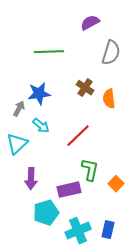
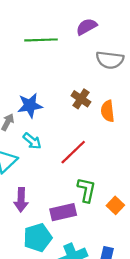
green line: (49, 52) -> (41, 40), moved
gray semicircle: (111, 53) -> (110, 60), turned 80

